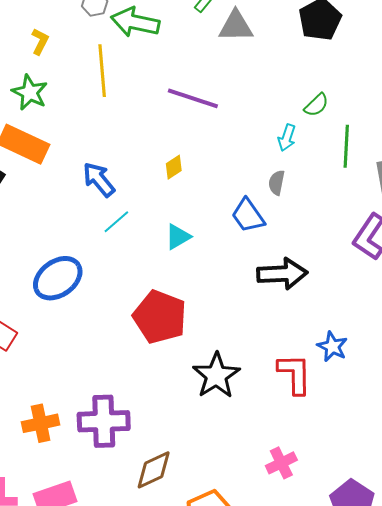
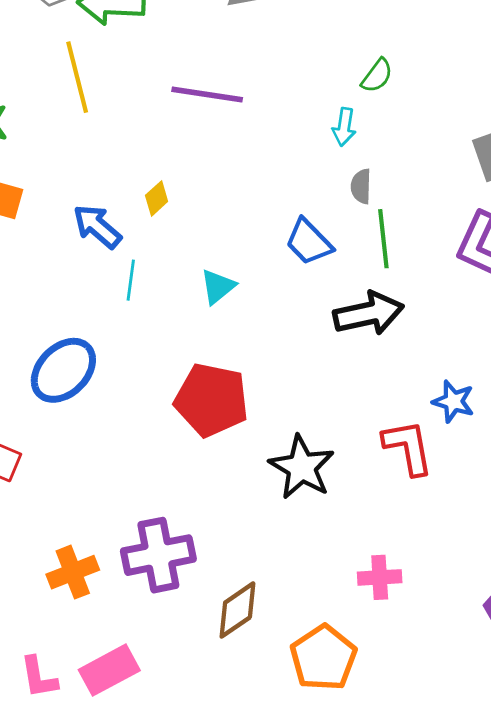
green line: (346, 146) -> (383, 239), moved
yellow diamond: (174, 167) -> (157, 198), moved
gray semicircle: (277, 183) -> (361, 186), moved
cyan line: (116, 222) -> (131, 280), turned -32
pink cross: (281, 463) -> (380, 577), moved, turned 32

